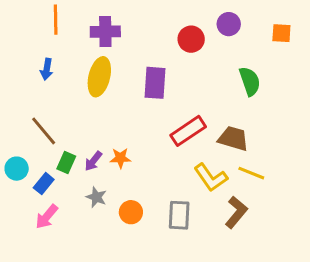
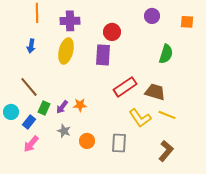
red circle: (191, 39) -> (112, 32), moved
green semicircle: (250, 81) -> (166, 54), turned 36
brown L-shape: (236, 212) -> (166, 151), moved

